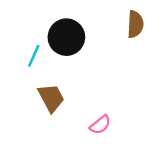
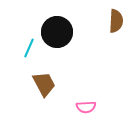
pink semicircle: (100, 125) -> (86, 107), turned 36

